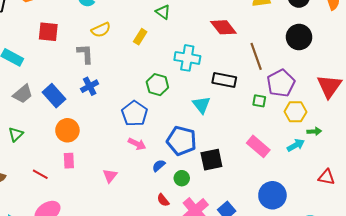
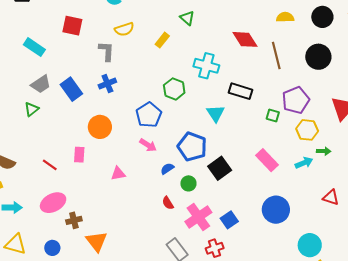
brown line: (256, 56) -> (276, 55), moved
orange circle: (67, 130) -> (100, 127), moved
green triangle: (16, 134) -> (32, 109), moved
black square: (211, 160) -> (220, 168), turned -30
pink triangle: (110, 176) -> (118, 174), turned 35

